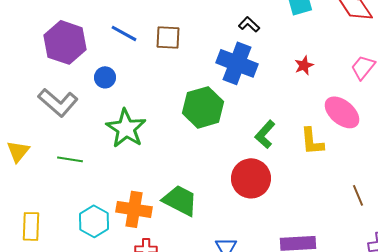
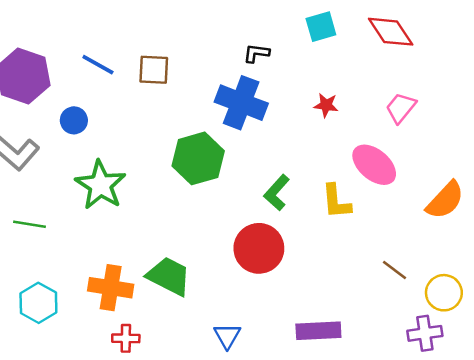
black L-shape: (249, 24) -> (256, 53), turned -35
red star: (304, 65) -> (326, 105), turned 30
brown line: (358, 195) -> (394, 270), turned -30
cyan hexagon: (94, 221) -> (38, 303), moved

